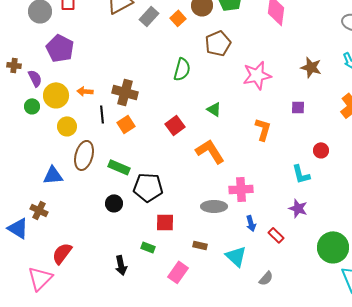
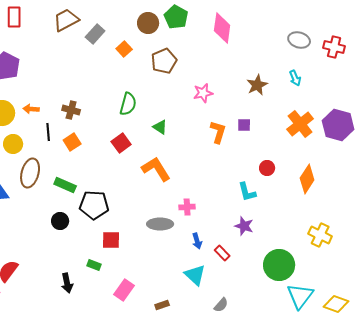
orange square: (178, 18) -> (124, 49), moved
brown star: (311, 67) -> (257, 85), turned 30
green semicircle: (182, 69) -> (128, 104), moved
pink star: (257, 75) -> (203, 93), size x0.7
brown cross: (125, 92) -> (71, 110), size x0.7
orange L-shape: (263, 129) -> (218, 132), moved
pink cross: (241, 189) -> (187, 207), size x0.7
brown rectangle: (200, 245) -> (162, 305), moved, turned -32
cyan triangle: (236, 256) -> (195, 275), moved
gray semicircle: (266, 278) -> (221, 305), moved

